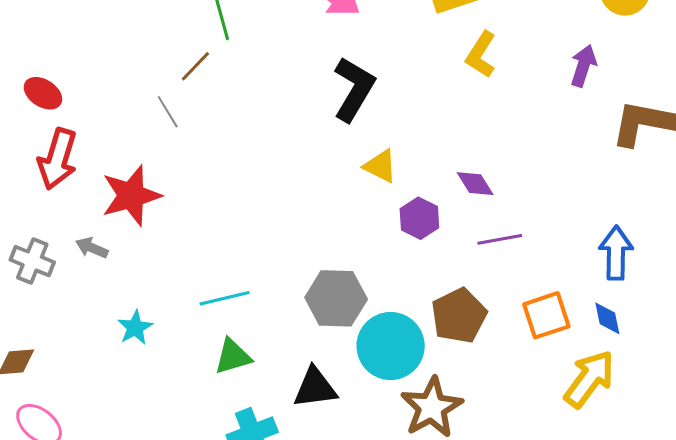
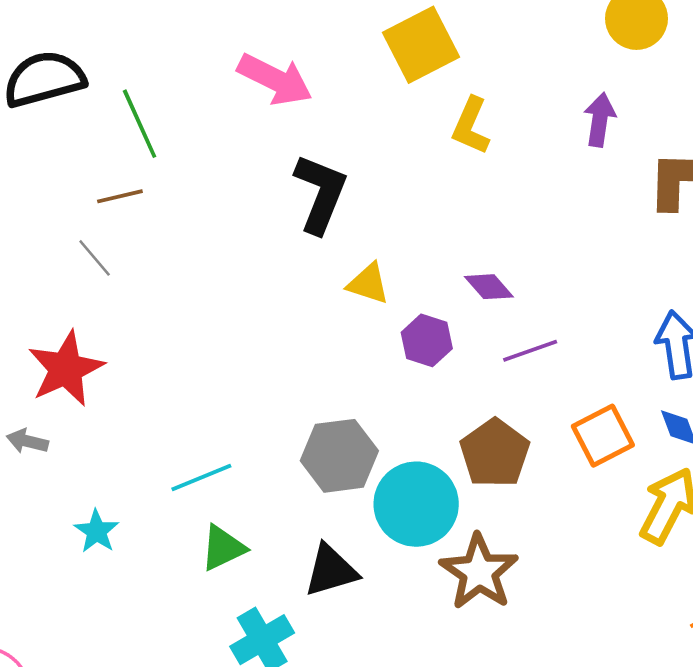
brown line: (195, 66) -> (120, 196), turned 42

